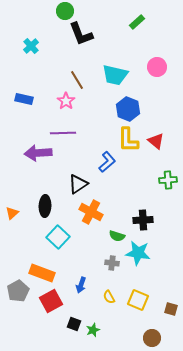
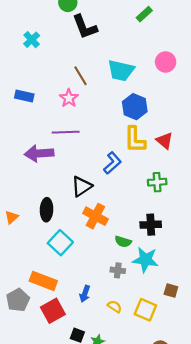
green cross: (168, 180) -> (157, 182), moved
yellow semicircle: (109, 297) -> (115, 306), turned 152
brown square: (171, 309) -> (171, 291), moved

